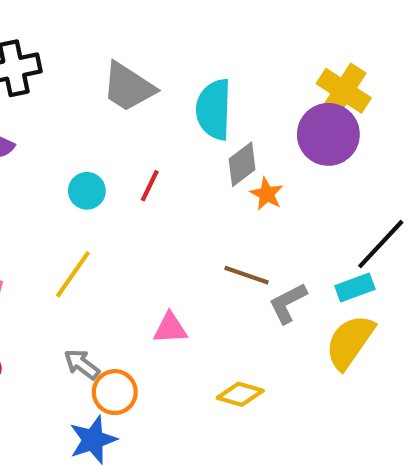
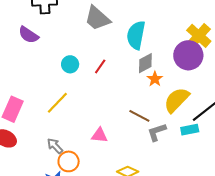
yellow semicircle: (350, 342) -> (177, 100), moved

